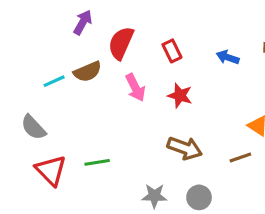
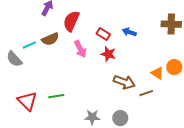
red rectangle: (172, 51) -> (103, 34), moved, turned -32
blue arrow: (228, 57) -> (129, 32), moved
gray semicircle: (33, 127) -> (14, 59), moved
brown arrow: (185, 148) -> (124, 82), moved

